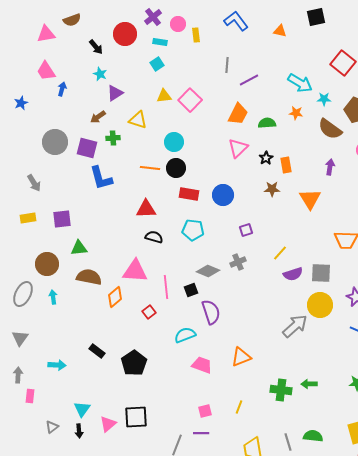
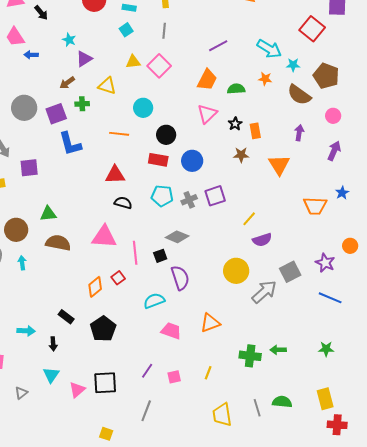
black arrow: (96, 47) -> (41, 13), moved
gray line: (227, 65) -> (164, 31), moved
blue arrow: (62, 89) -> (31, 55), turned -104
purple square: (87, 148) -> (56, 114), turned -35
black circle: (176, 168) -> (166, 135), moved
purple square: (62, 219) -> (29, 168), moved
purple square: (246, 230) -> (215, 196), size x1.5
gray cross: (238, 262) -> (189, 200), moved
gray square: (321, 273) -> (290, 272), moved, turned -30
orange diamond: (115, 297) -> (95, 287), moved
yellow circle: (320, 305) -> (236, 271), moved
black arrow: (79, 431) -> (53, 344), moved
purple line: (201, 433) -> (147, 371), moved, turned -56

